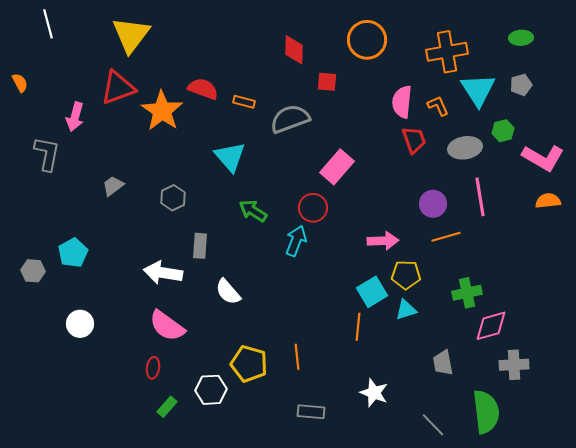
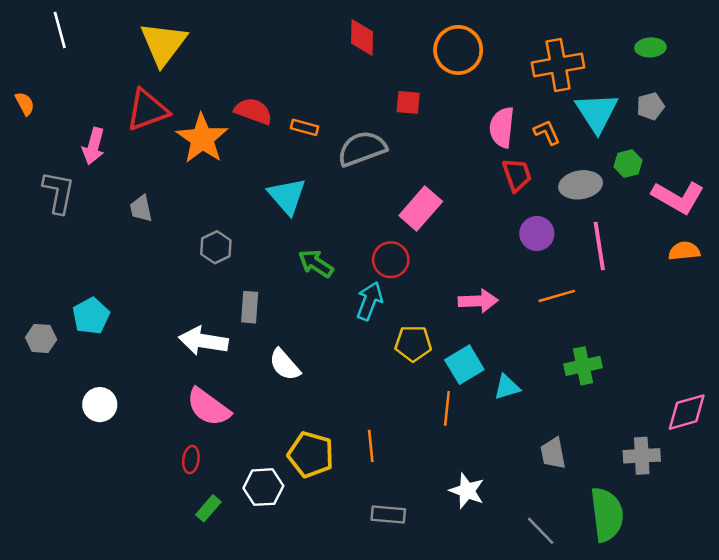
red diamond: (294, 50) -> (362, 37), moved
gray trapezoid: (113, 186) -> (141, 209), moved, turned -65
purple circle: (433, 204) -> (537, 234), moved
yellow pentagon: (406, 275) -> (413, 343), moved
pink diamond: (491, 326) -> (687, 412), moved

